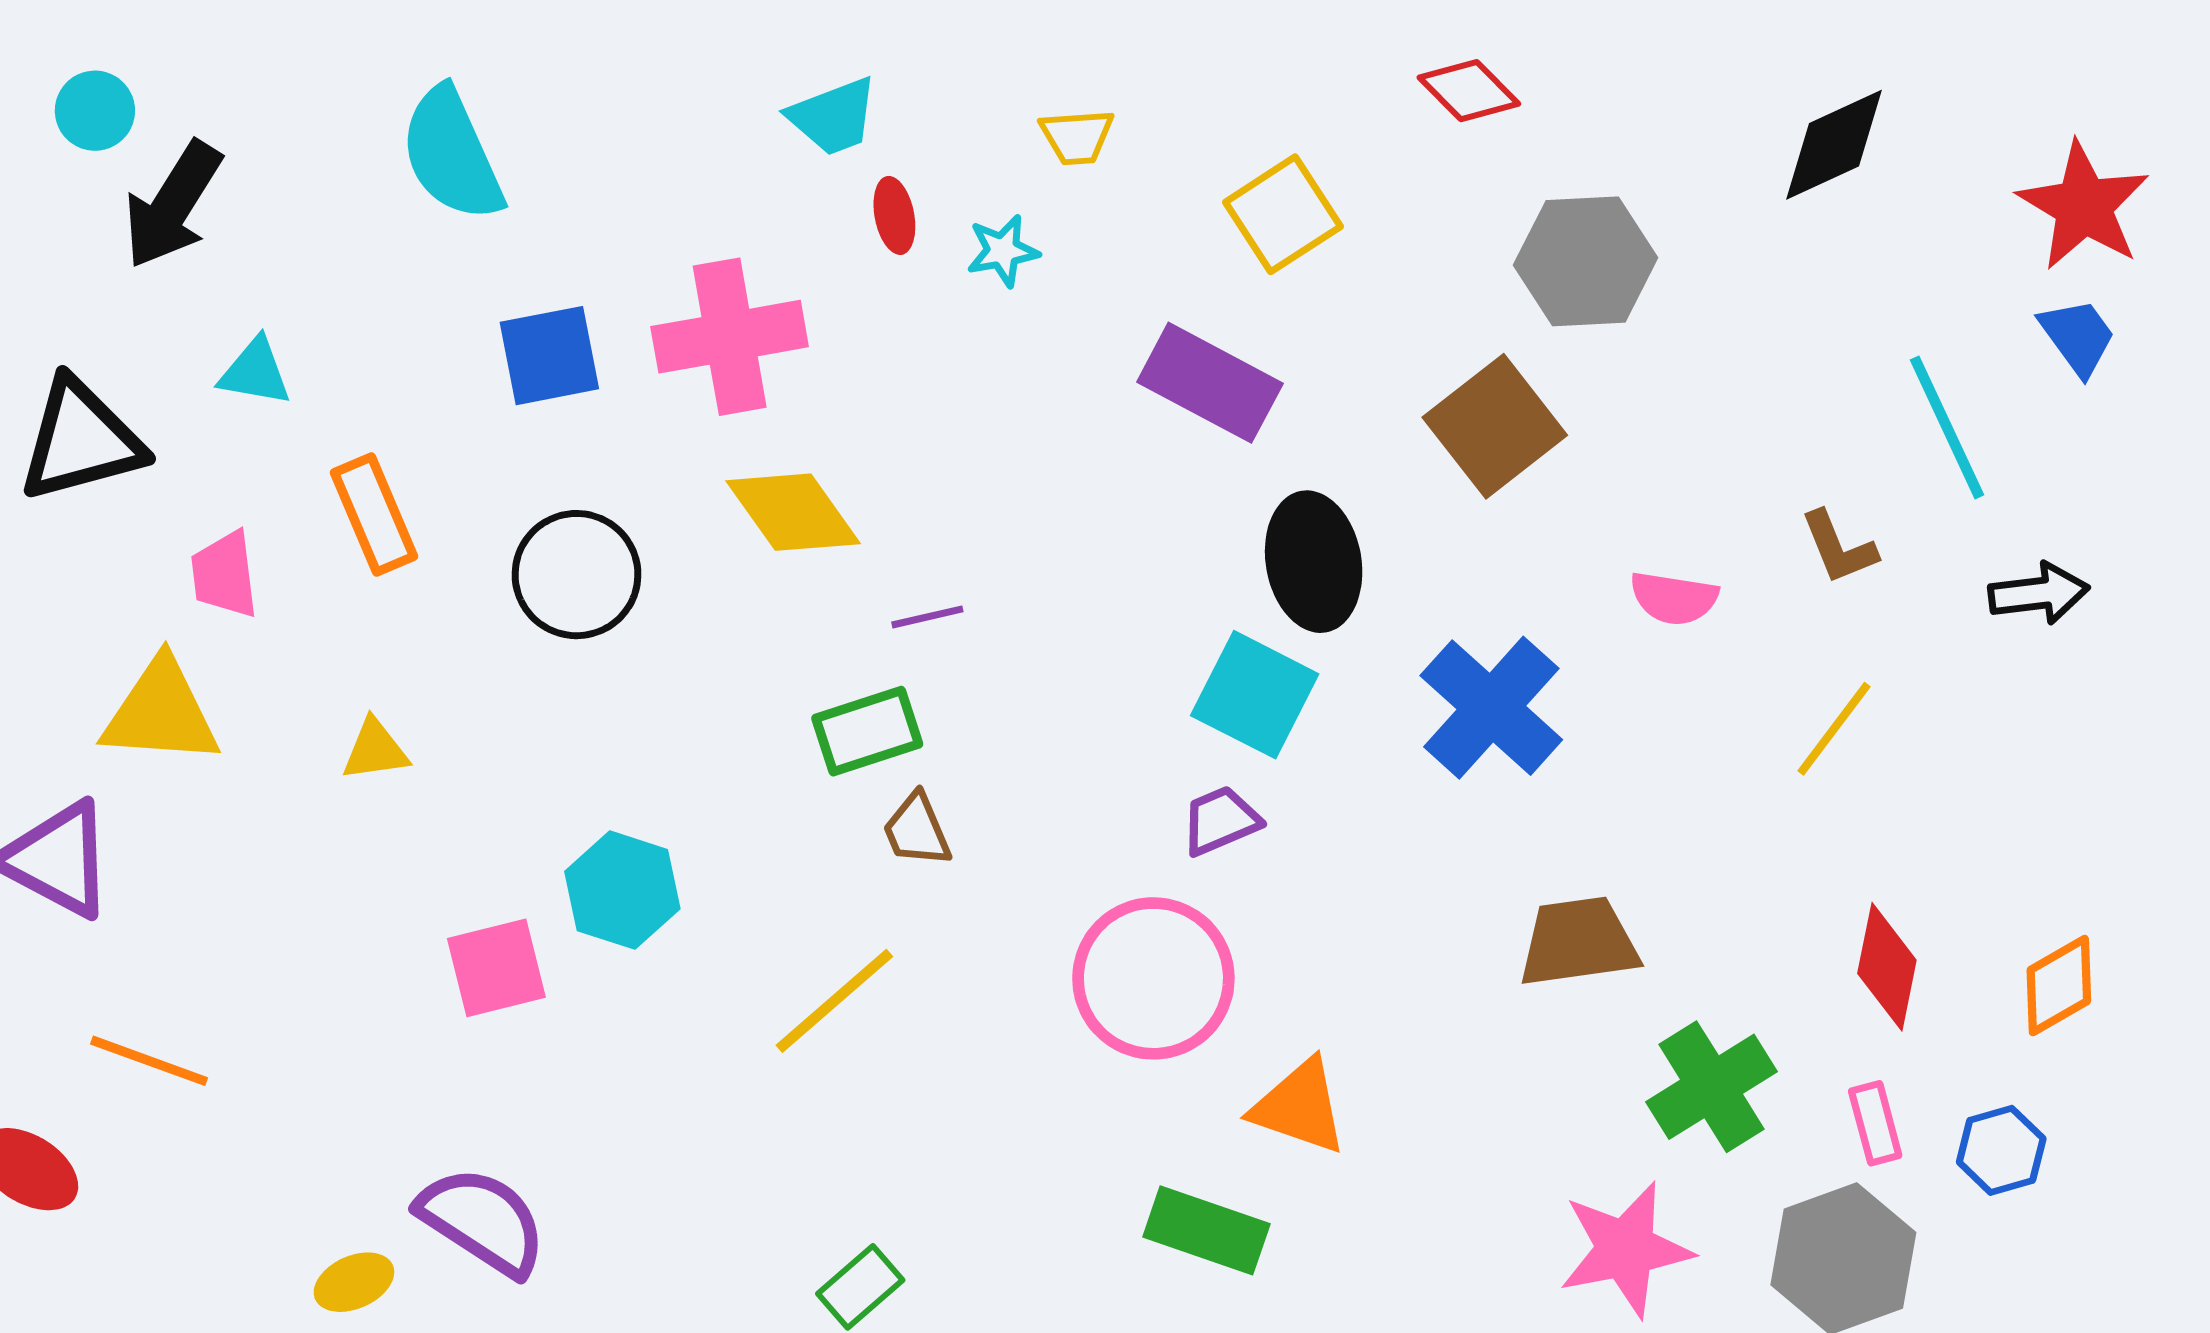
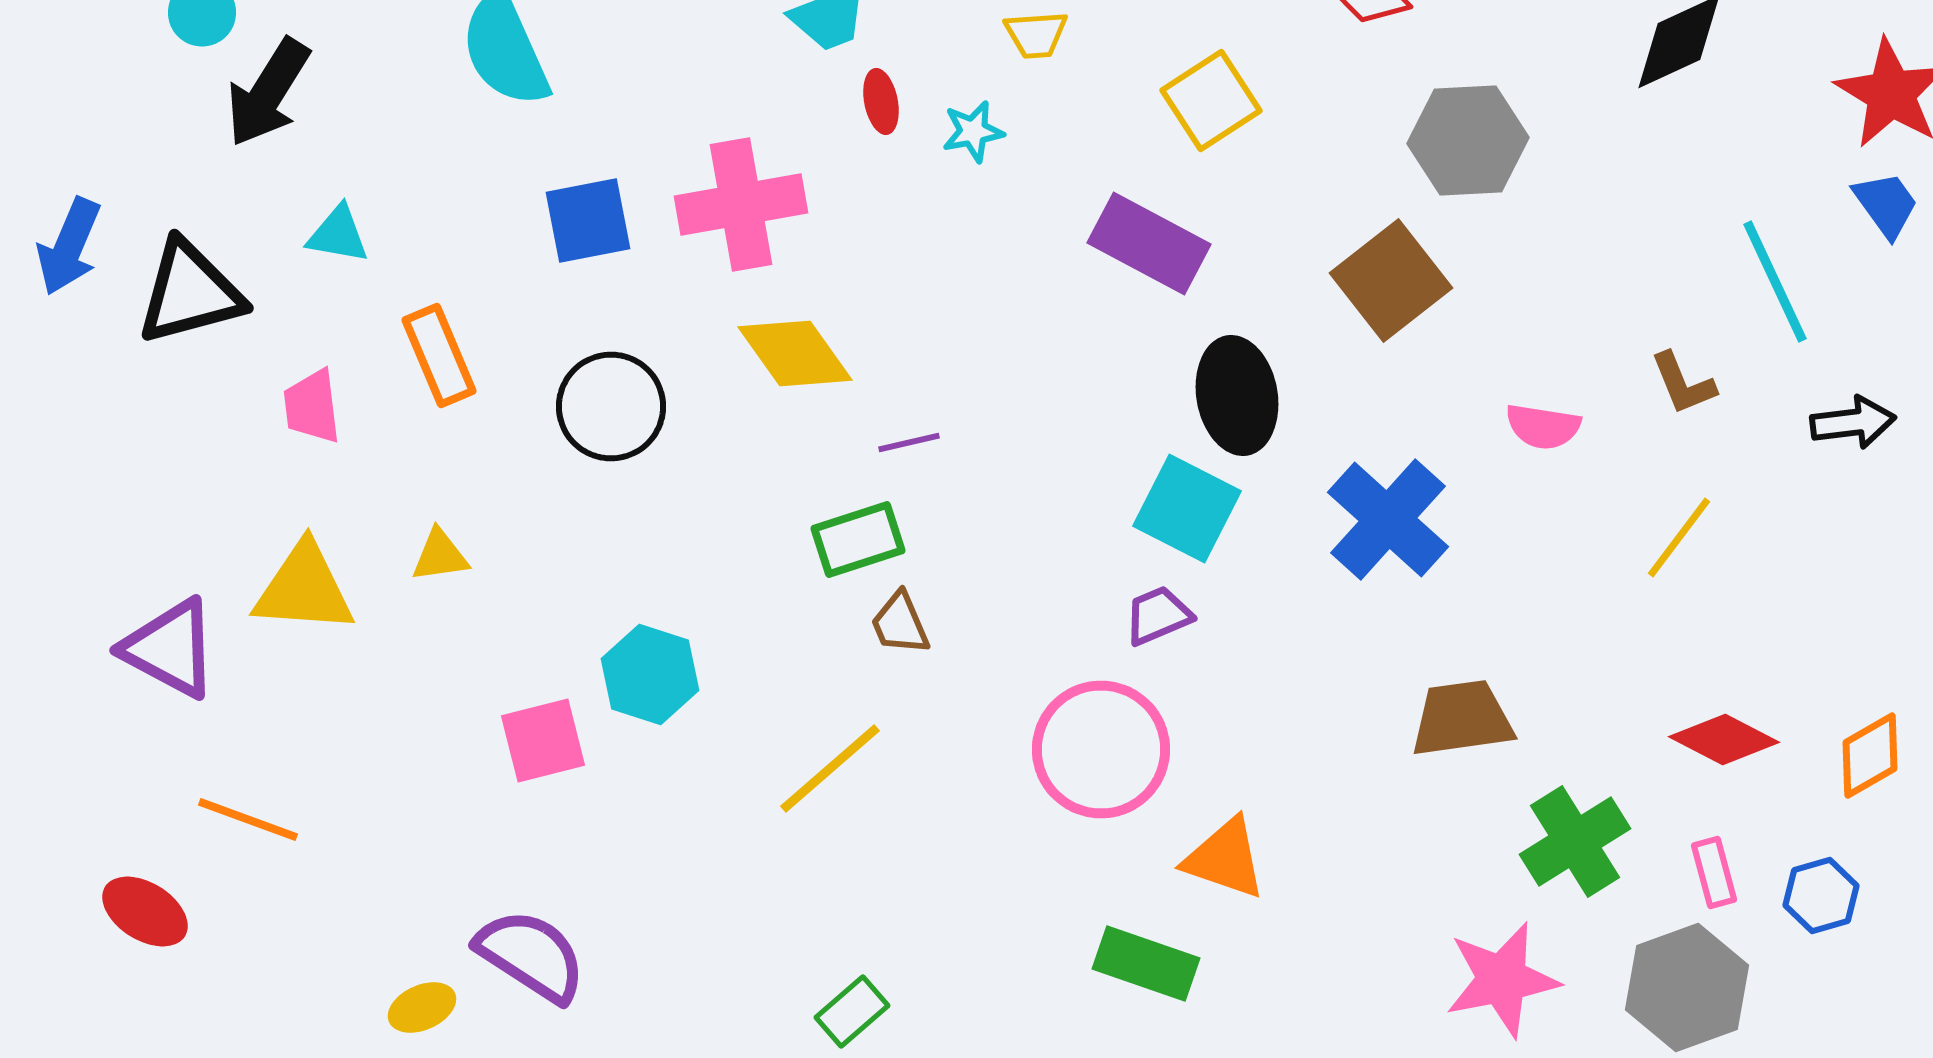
yellow triangle: (161, 712) -> (304, 588), moved
red diamond: (1887, 967) -> (1724, 740), turned -74

